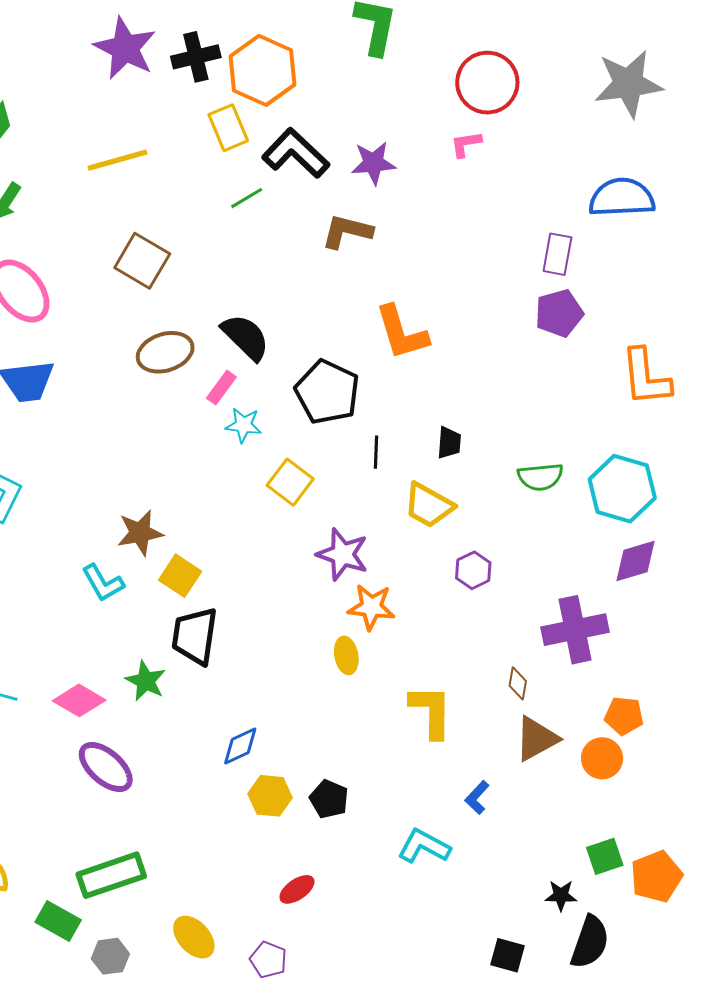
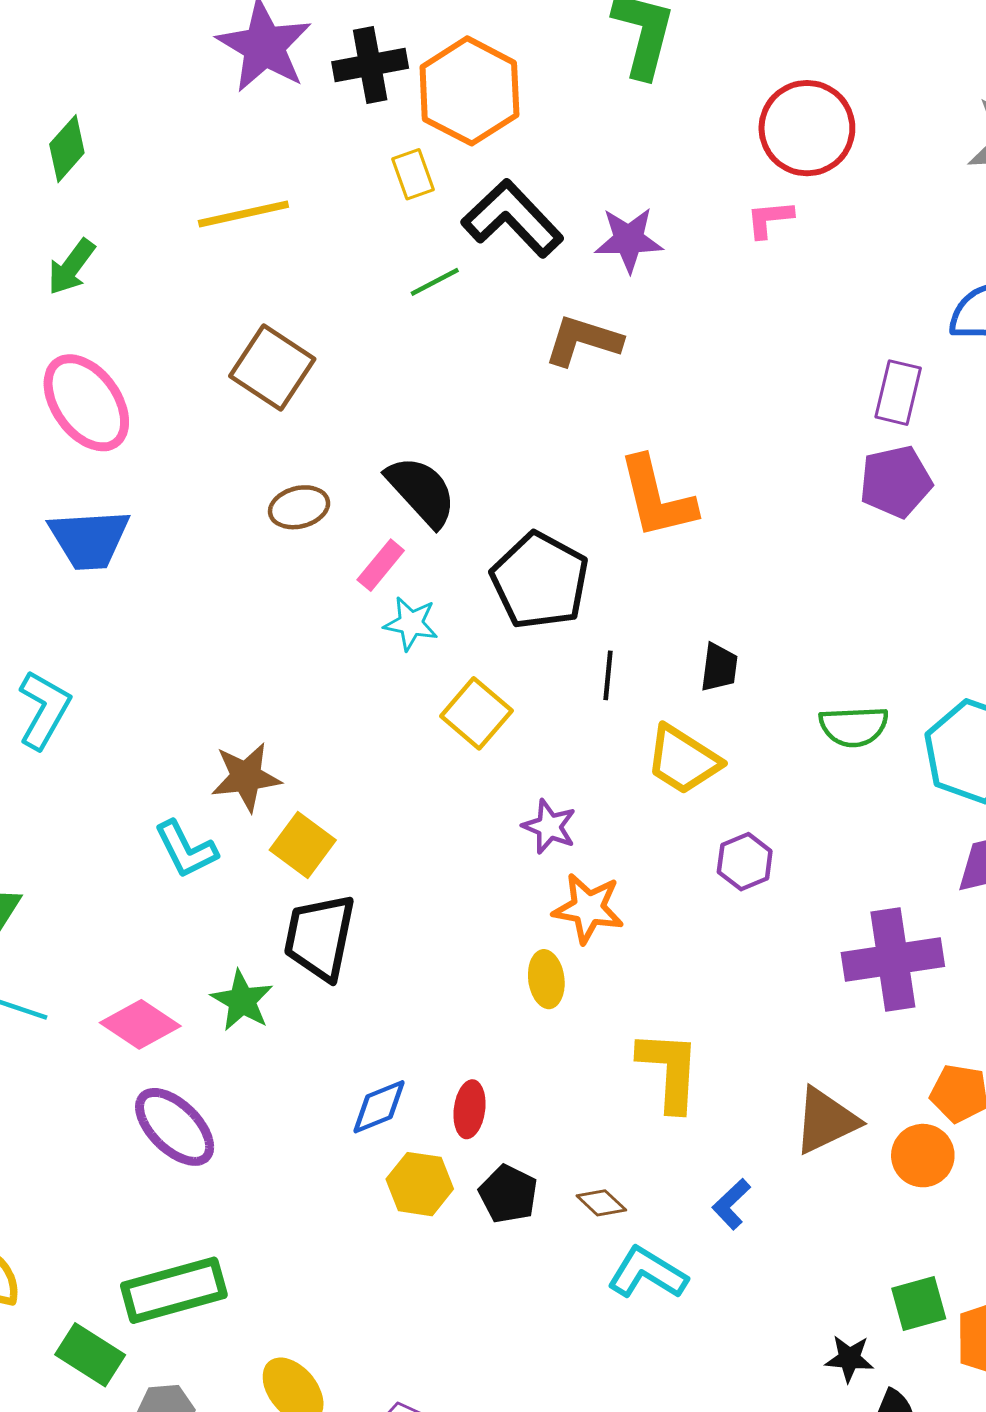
yellow rectangle: (228, 128) -> (413, 174), size x0.7
brown ellipse: (165, 352) -> (299, 507), size x0.7
purple star: (343, 554) -> (549, 827), size x0.7
brown diamond: (518, 683) -> (601, 1203), moved, turned -60
red ellipse: (297, 889) -> (470, 1109), moved, turned -51

